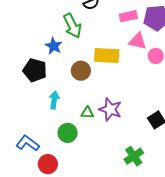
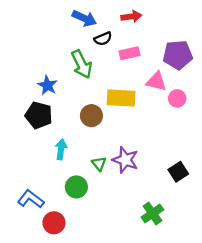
pink rectangle: (128, 16) -> (130, 53), moved
blue star: (54, 46) -> (47, 85), moved
green triangle: (87, 113) -> (99, 164), turned 48

